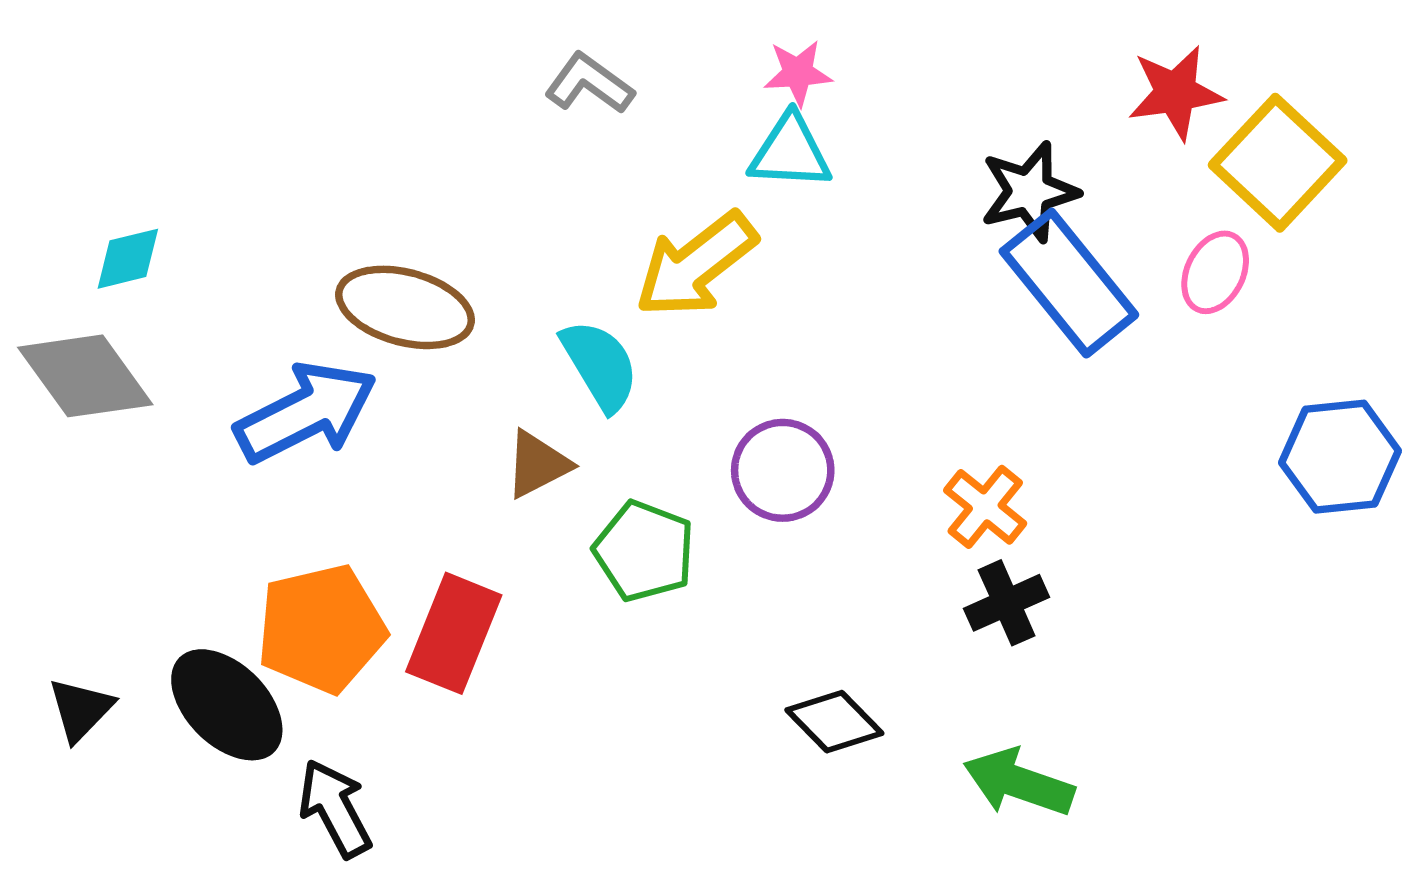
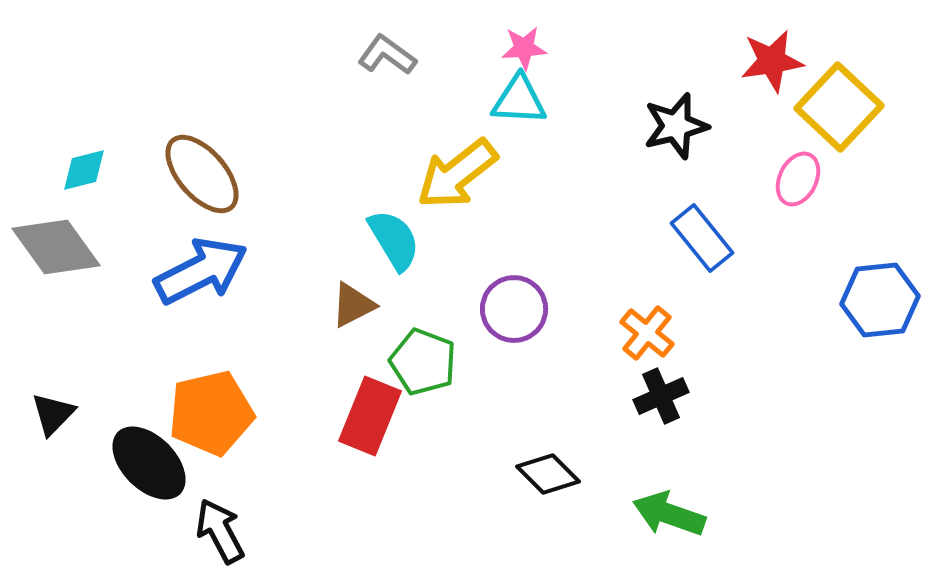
blue rectangle: (1069, 283) -> (702, 238), moved, size x0.7
brown ellipse: (405, 307) -> (202, 174), moved, turned 34
red rectangle: (454, 633) -> (370, 416), moved
black triangle: (81, 709) -> (53, 414), moved

